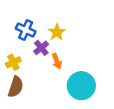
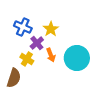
yellow cross: (13, 62) -> (27, 59), moved, turned -32
cyan circle: (81, 86) -> (77, 58), moved

